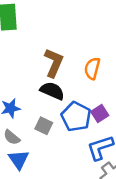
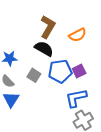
orange semicircle: (92, 68) -> (78, 35), turned -138
blue pentagon: (76, 117) -> (60, 71), turned 30

